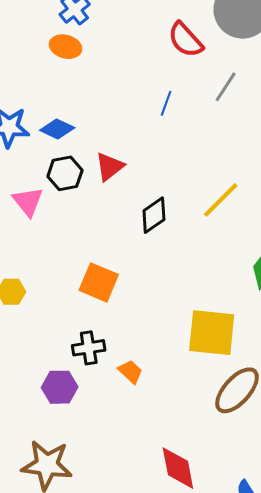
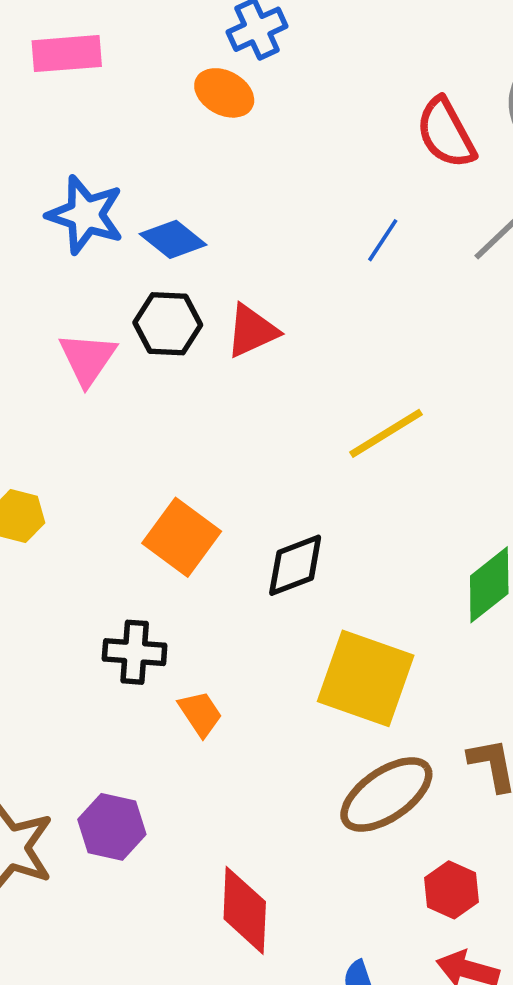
yellow line: (221, 200) -> (386, 433), moved
black diamond: (154, 215) -> (295, 565), moved
purple hexagon: (60, 387) -> (112, 827), moved

